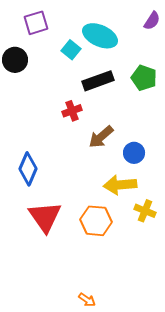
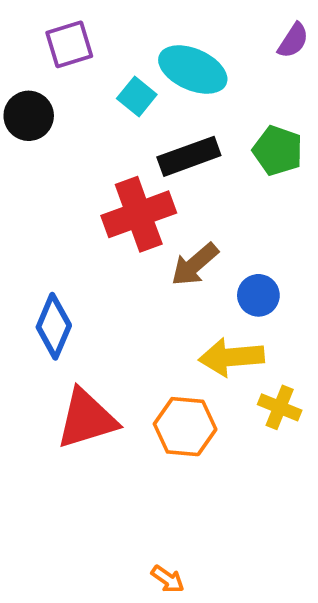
red cross: (72, 111) -> (139, 214), size x1.8
red triangle: (45, 217) -> (87, 419), turned 48

